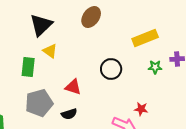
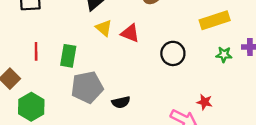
green rectangle: (28, 67) -> (68, 56), moved
red triangle: (73, 87) -> (130, 33), moved

